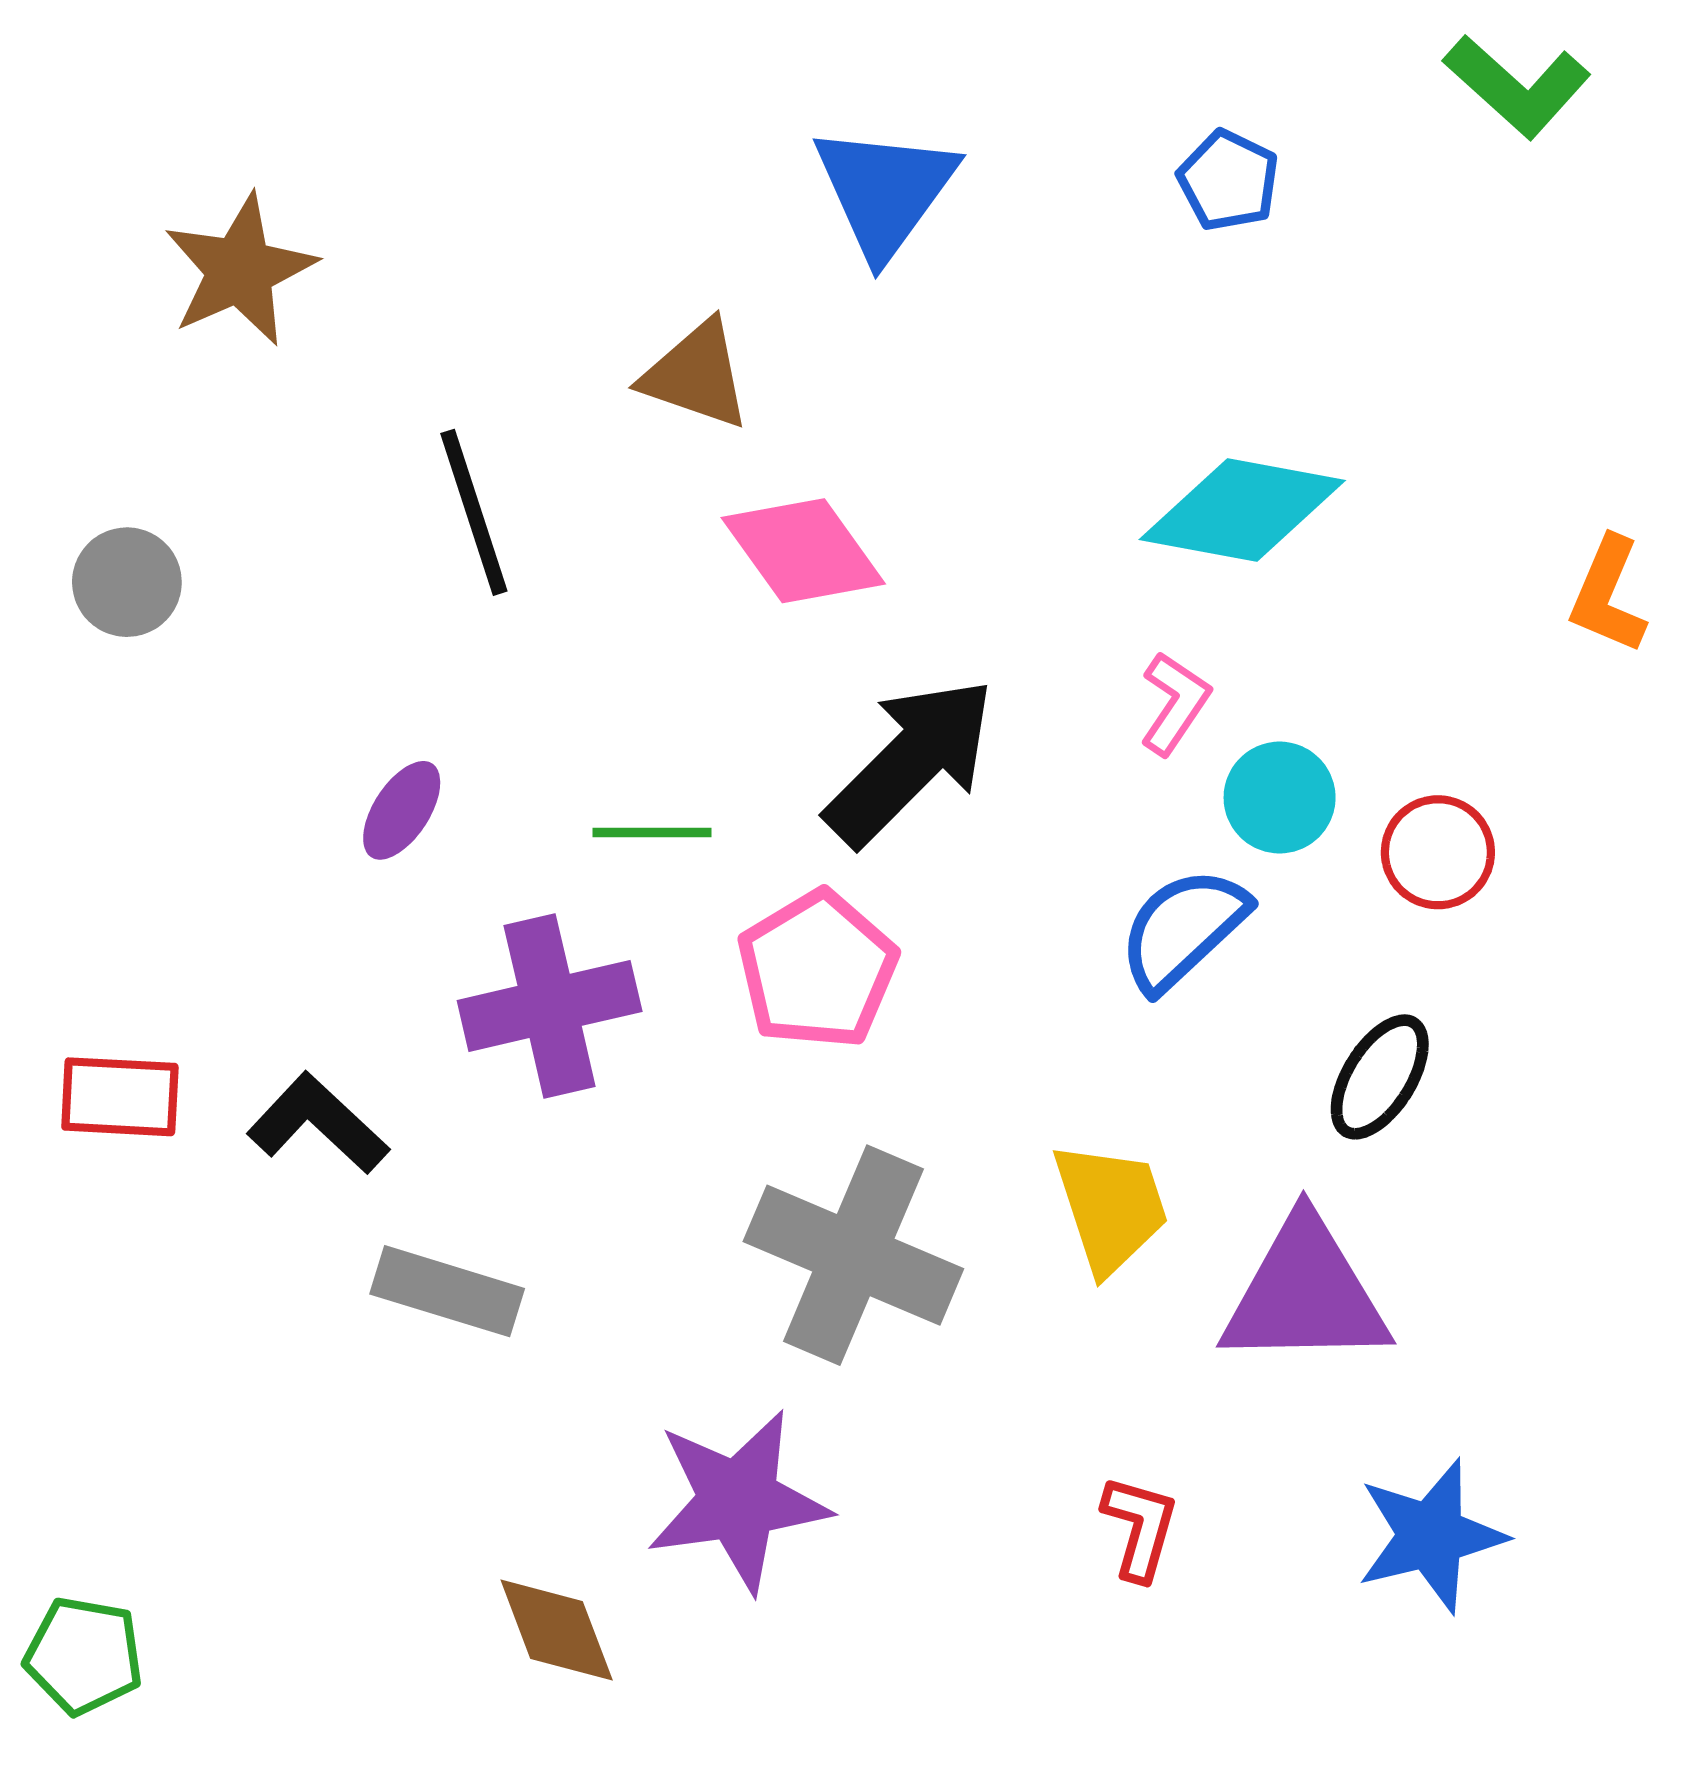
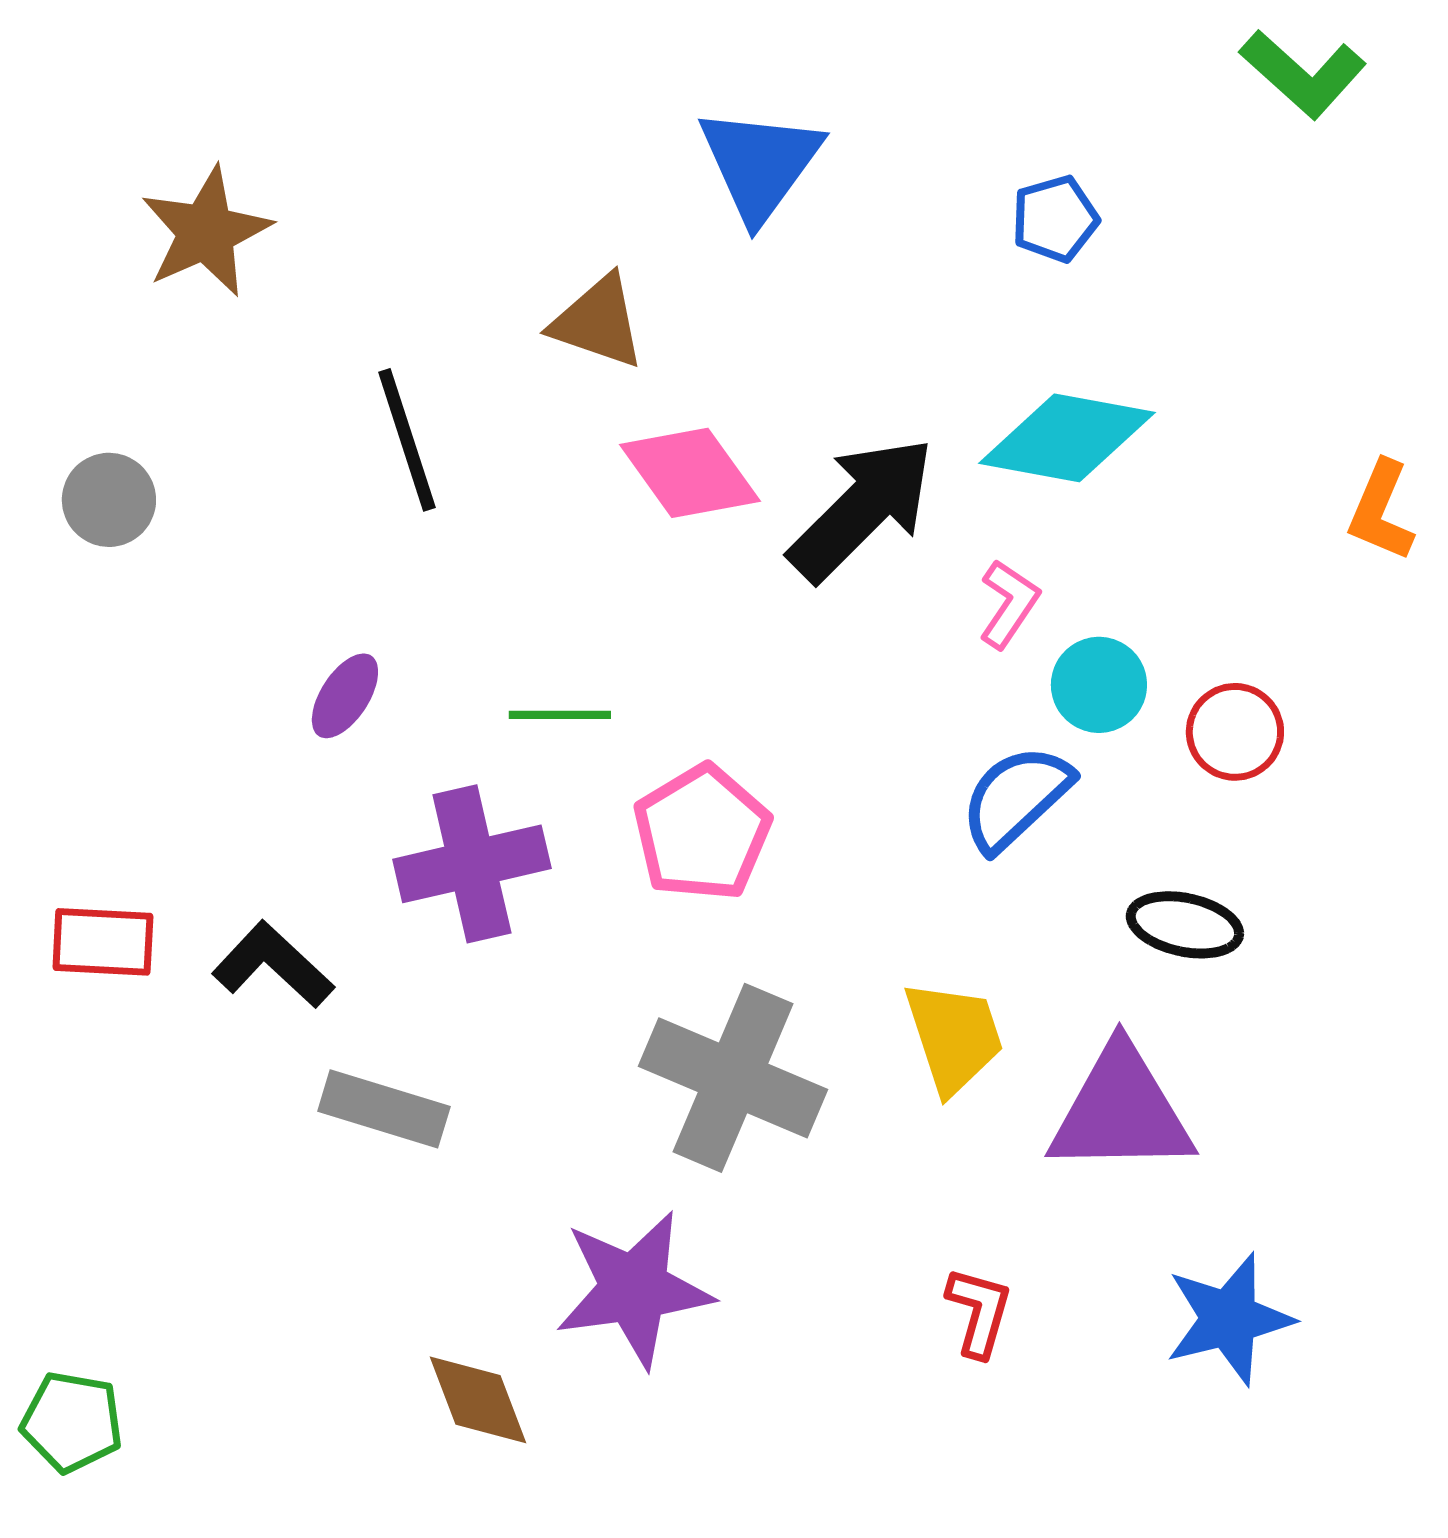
blue pentagon: (1228, 180) -> (1055, 219), moved, turned 30
black arrow: (910, 761) -> (862, 509), moved
black ellipse: (1380, 1077) -> (1185, 925), turned 70

